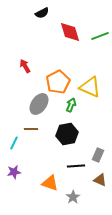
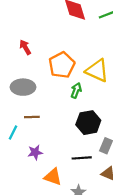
gray ellipse: (39, 104) -> (23, 87), moved, turned 55
black hexagon: (67, 134) -> (88, 123), moved
purple star: (14, 172) -> (35, 152), moved

